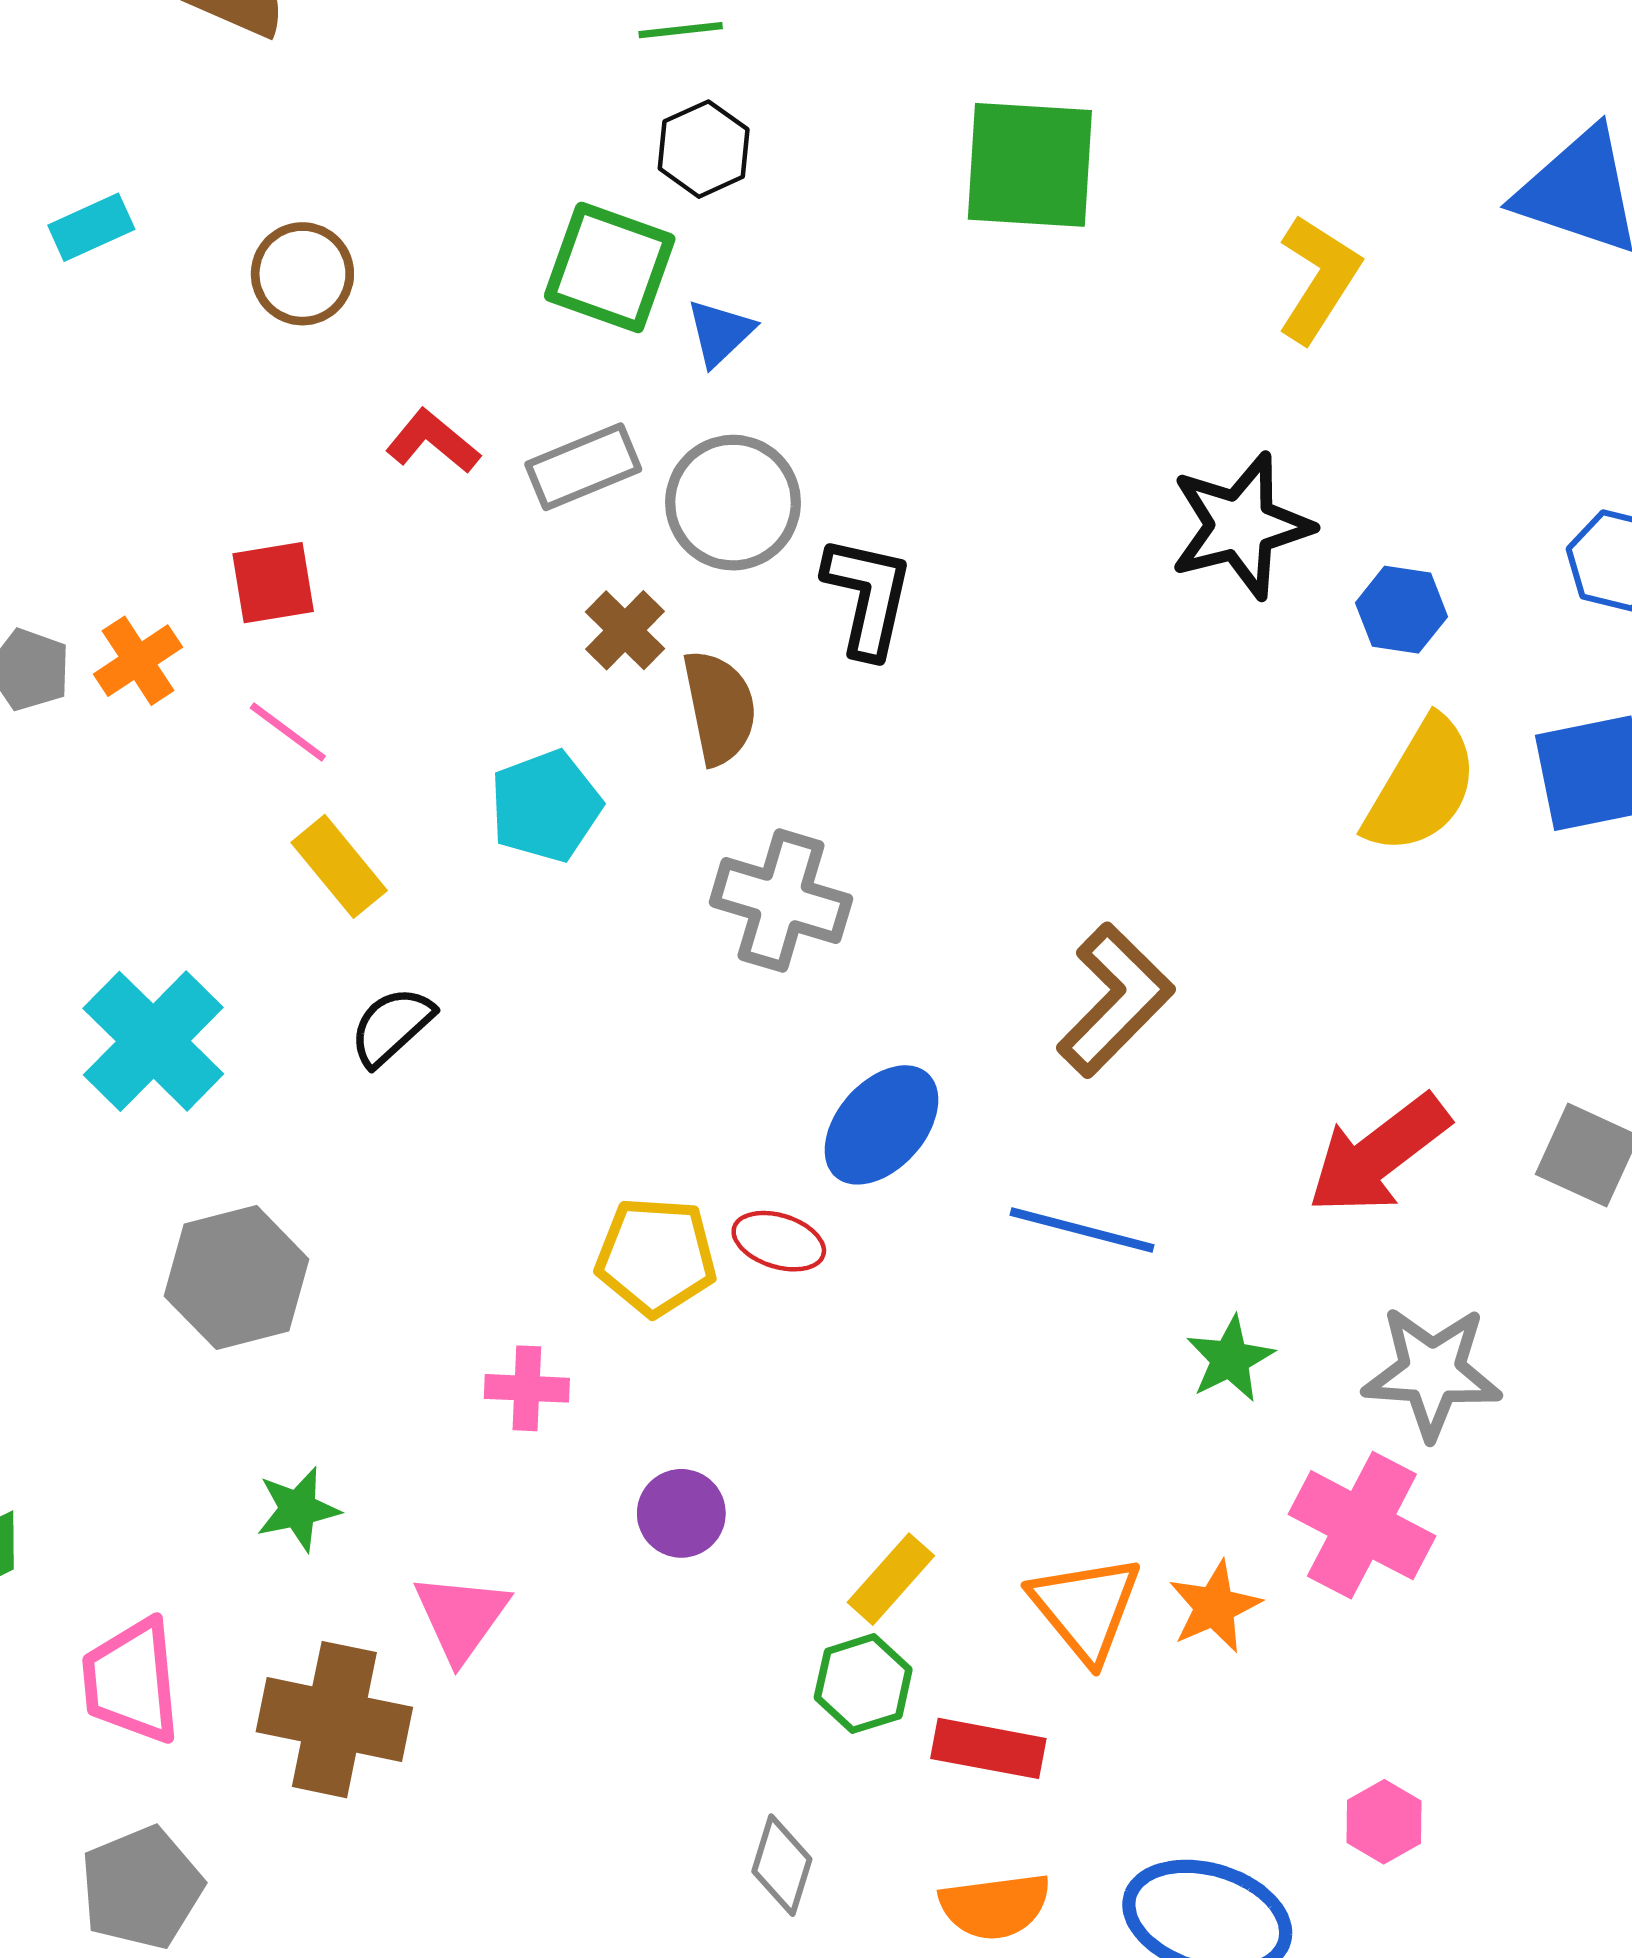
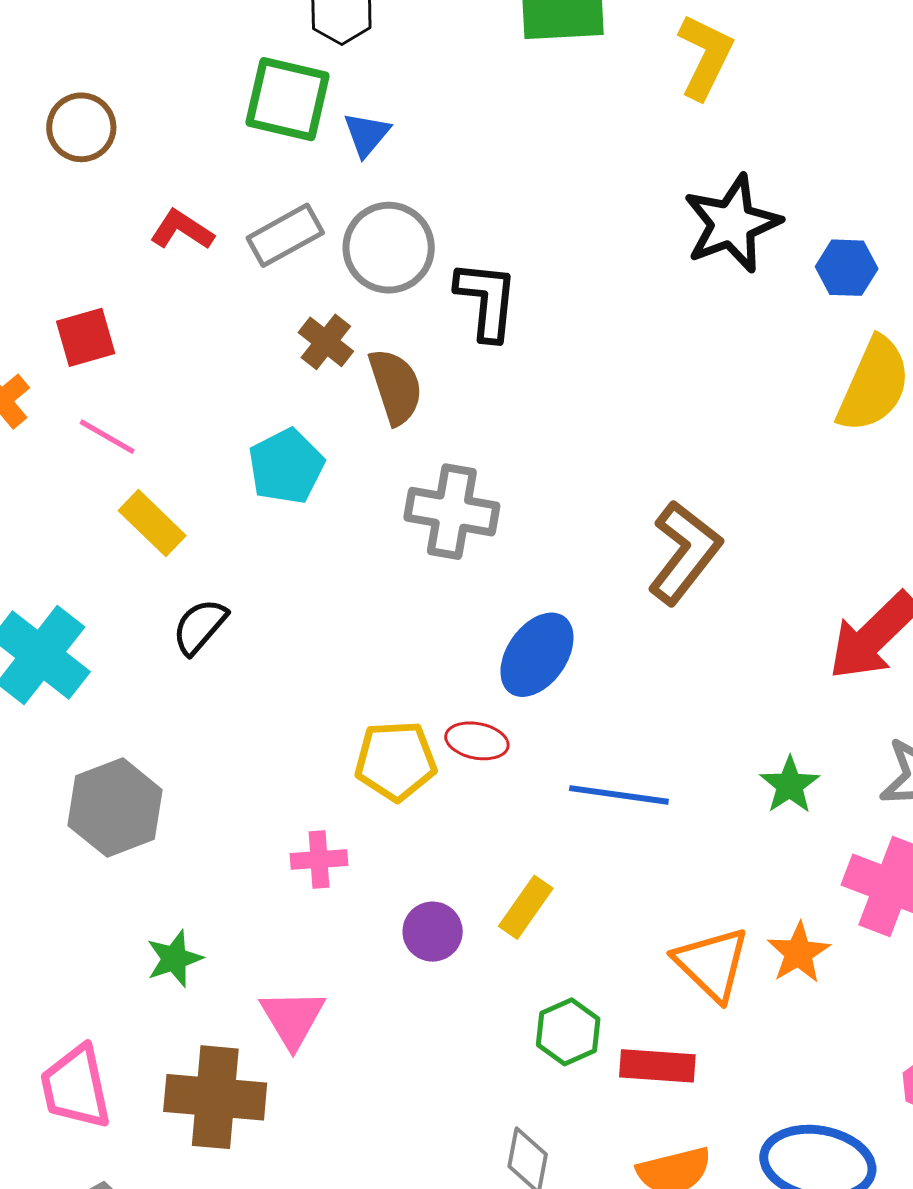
yellow L-shape: (1319, 279) -> (705, 57), moved
blue line: (1082, 1230) -> (619, 795), moved
yellow rectangle: (891, 1579) -> (526, 907), moved

